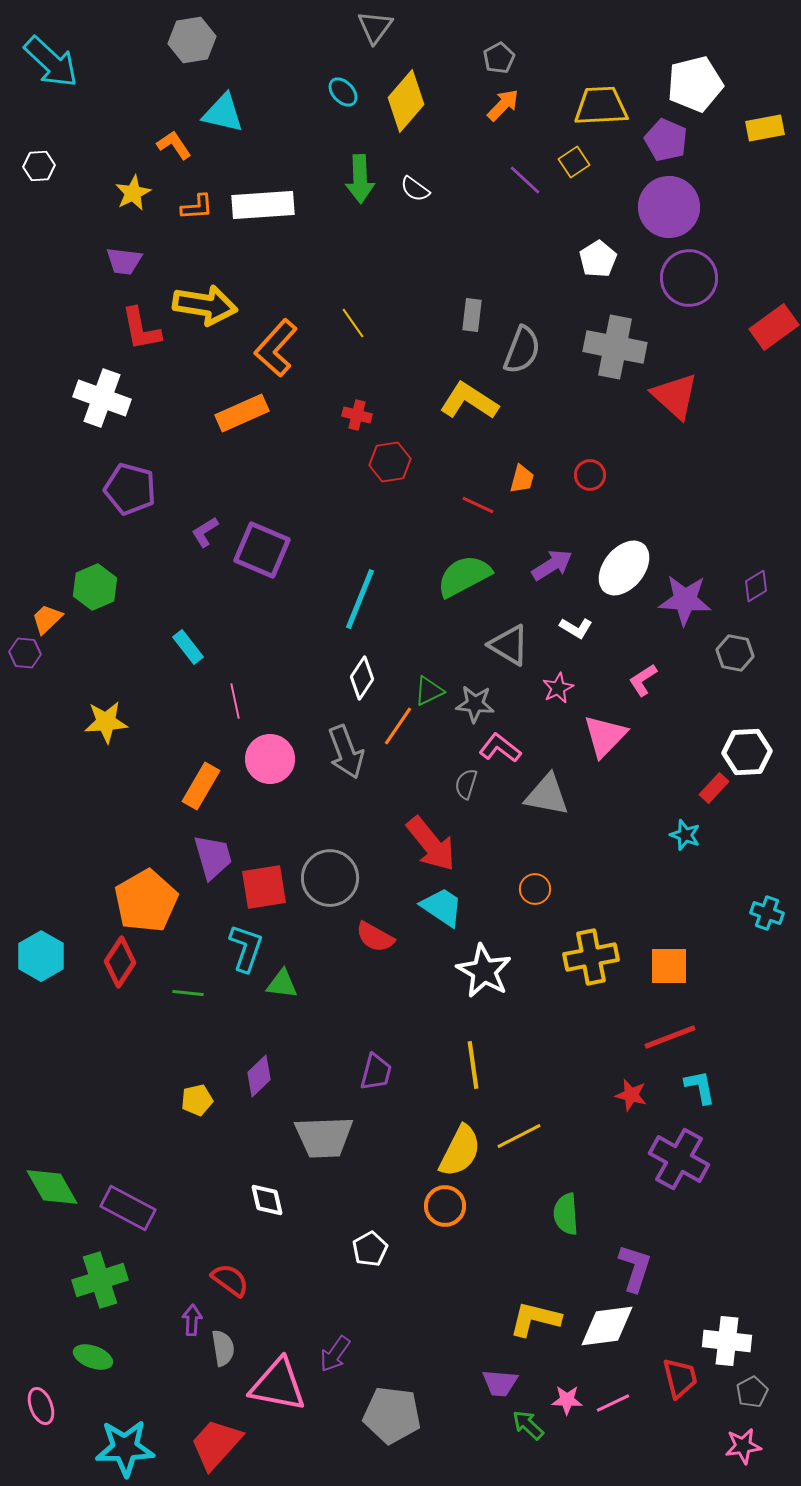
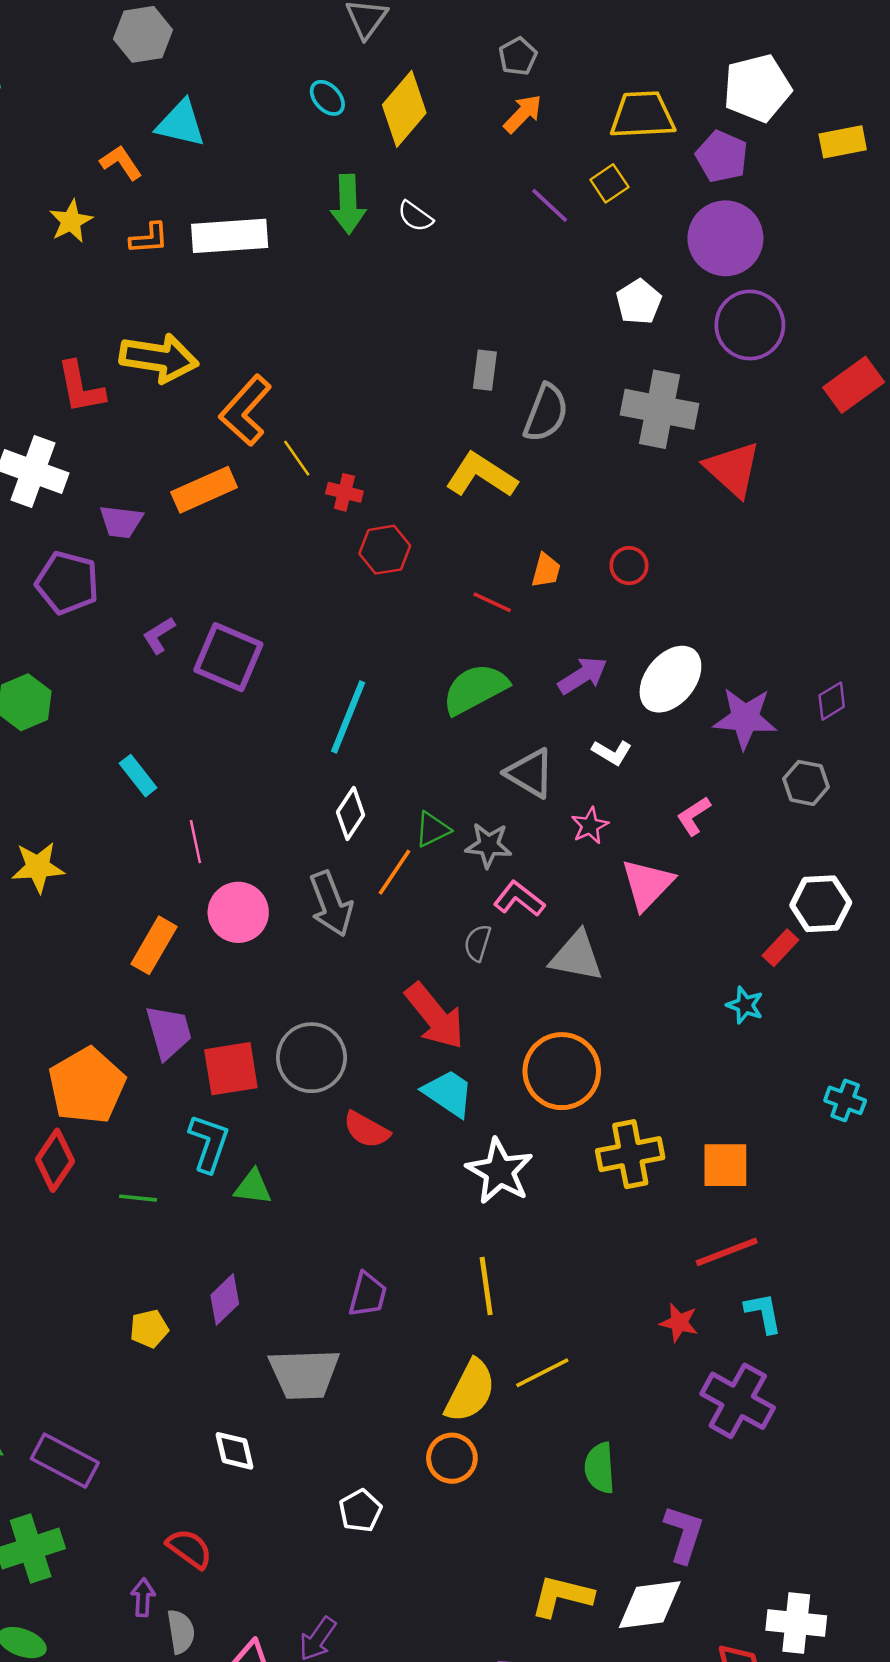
purple trapezoid: (124, 261) -> (121, 522), moved
yellow line: (353, 323) -> (297, 458), moved
orange circle: (535, 889) -> (562, 1071), size x2.0

